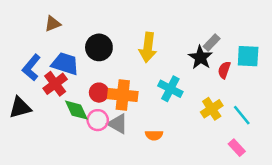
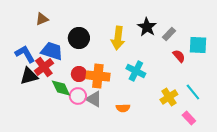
black star: (200, 57) -> (147, 27), moved
blue L-shape: (31, 67) -> (25, 54), turned 110
red semicircle: (224, 70) -> (179, 56), turned 120
black triangle: (20, 108) -> (29, 76), moved
yellow cross: (212, 109) -> (169, 97), moved

